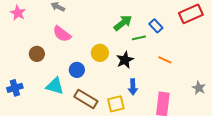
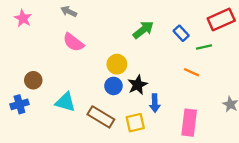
green line: (139, 38) -> (204, 47), moved
brown circle: (37, 54) -> (33, 80), moved
black star: (125, 60) -> (138, 85), moved
blue circle: (77, 70) -> (113, 86), moved

